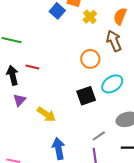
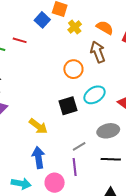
orange semicircle: (120, 16) -> (105, 28), turned 96
red line: (32, 67) -> (20, 40), moved
yellow arrow: (46, 114) -> (38, 126), moved

